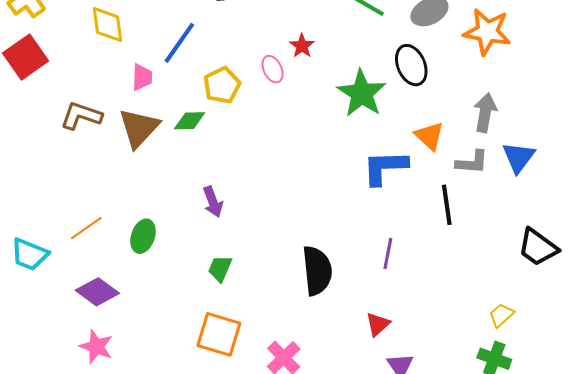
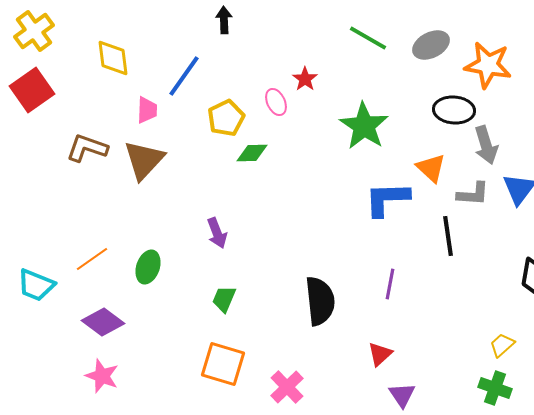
black ellipse: (411, 65) -> (454, 110), moved, turned -63
gray arrow: (485, 113) -> (486, 145), turned 153
green diamond: (190, 121) -> (252, 153), moved

